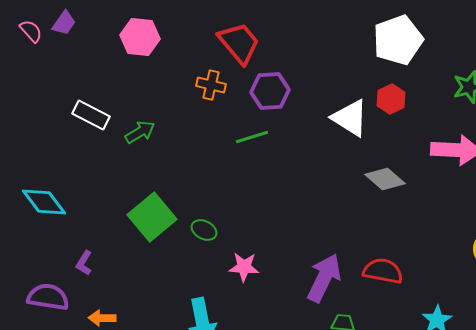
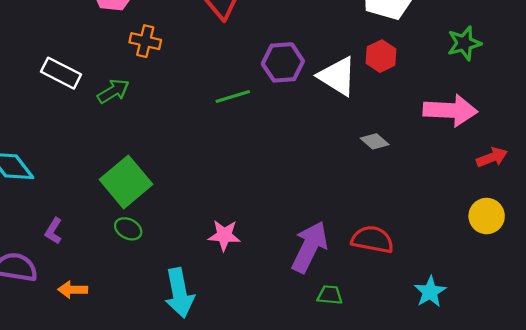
orange cross: (211, 85) -> (145, 41), moved
purple hexagon: (270, 91) -> (283, 62), moved
gray diamond: (385, 179) -> (375, 141), size x0.7
green ellipse: (204, 230) -> (128, 229), moved

